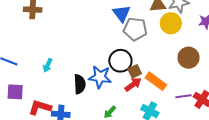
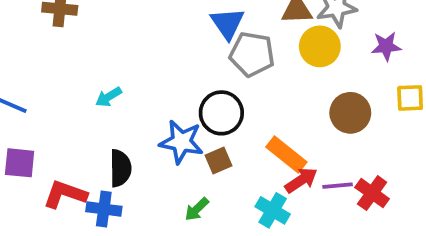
cyan arrow: (48, 65) -> (109, 97), moved, turned 32
brown square: (135, 71) -> (219, 160), moved
black semicircle: (80, 84) -> (120, 168), moved
red arrow: (133, 85) -> (301, 180), moved

